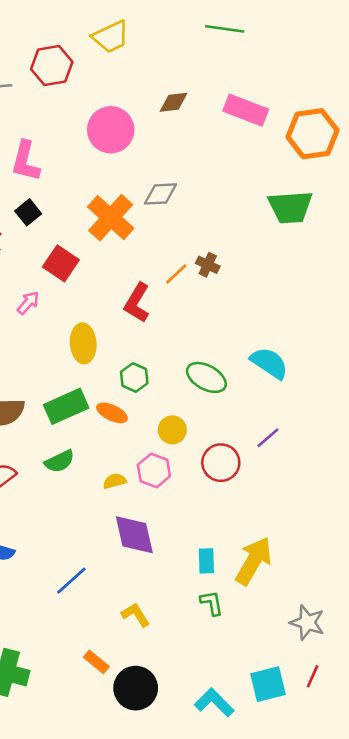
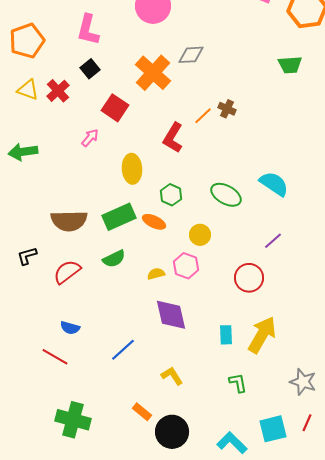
green trapezoid: (290, 207) -> (290, 65), size x0.7
red circle: (221, 463) -> (249, 278), moved
green L-shape: (212, 603) -> (238, 383), moved

